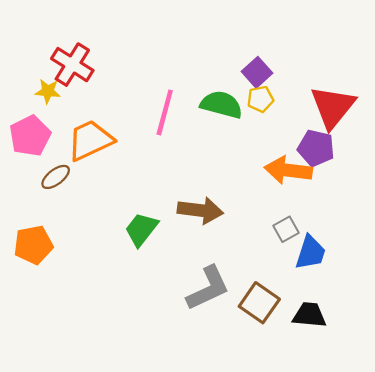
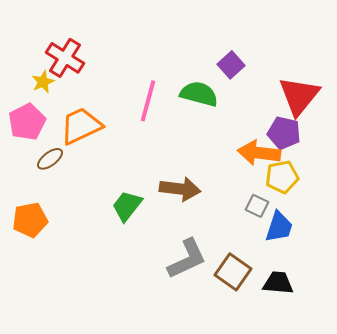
yellow star: (48, 91) -> (43, 82), turned -30
yellow pentagon: (260, 99) -> (282, 177), moved, size x1.4
gray square: (286, 229) -> (257, 206), turned -35

